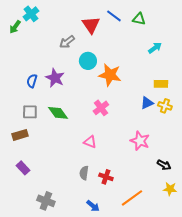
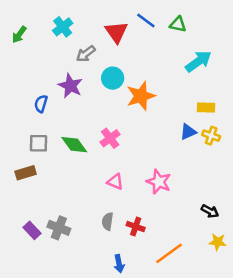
cyan cross: (31, 14) -> (63, 27), moved
cyan arrow: (155, 48) -> (198, 61), size x1.5
orange star: (110, 75) -> (141, 96), turned -30
purple star: (55, 78) -> (70, 86), moved
pink cross: (101, 108) -> (110, 138), moved
pink star: (140, 141) -> (159, 182), moved
purple rectangle: (23, 168) -> (32, 230), moved
gray cross: (46, 201) -> (59, 228), moved
blue arrow: (93, 206) -> (119, 264), turned 40

